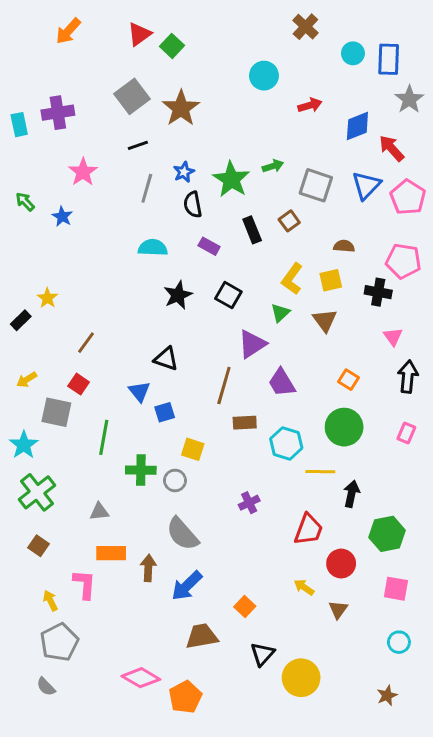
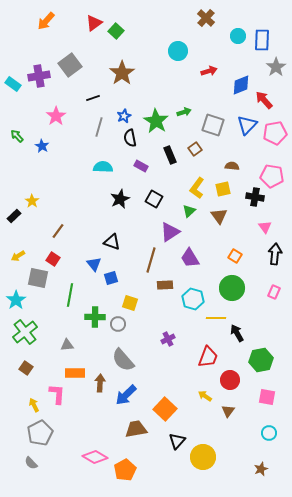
gray square: (132, 96) -> (70, 65), moved
cyan rectangle: (19, 125) -> (13, 84), turned -42
pink pentagon: (408, 197) -> (275, 133), turned 30
black arrow: (351, 494) -> (237, 333), turned -42
orange square: (245, 607) -> (165, 409), size x1.6

